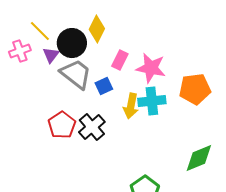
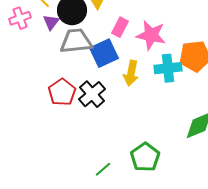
gray trapezoid: (76, 74) -> (76, 41), turned -44
blue square: (104, 86) -> (104, 53), size x1.6
cyan cross: (152, 101) -> (168, 68), moved

